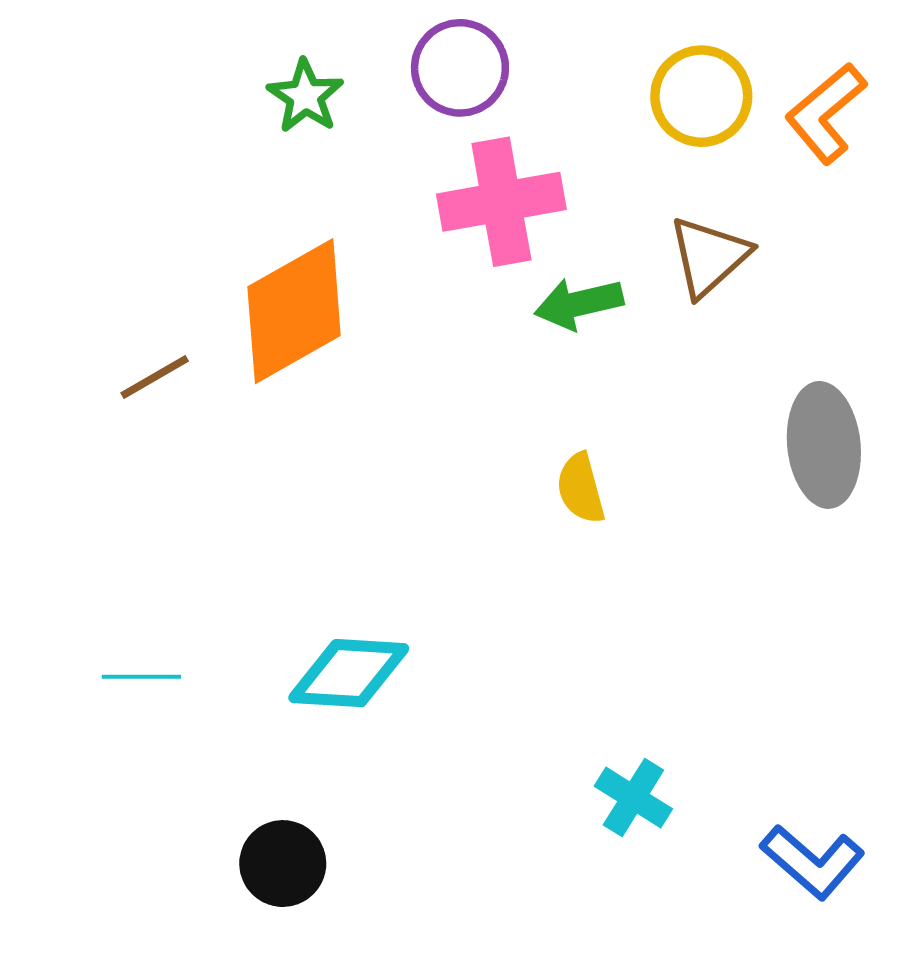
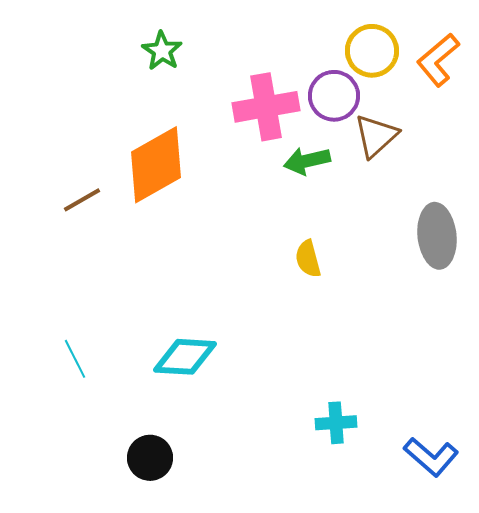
purple circle: (460, 68) -> (334, 96), moved
cyan line: (141, 677) -> (75, 359), turned 63
cyan cross: (633, 798) -> (336, 423), turned -36

